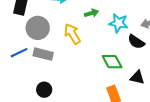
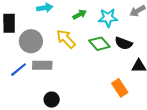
black semicircle: (136, 42) -> (124, 43), moved
green diamond: (112, 62) -> (99, 44), moved

